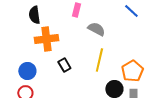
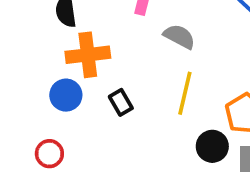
blue circle: (27, 71) -> (66, 95), moved

